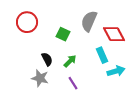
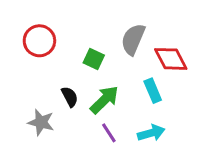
green arrow: (70, 61) -> (104, 100), size x1.5
cyan arrow: (116, 71) -> (151, 133), moved
gray star: (40, 78) -> (41, 122), moved

